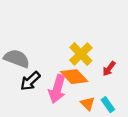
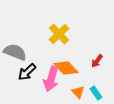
yellow cross: (81, 54) -> (59, 34), moved

